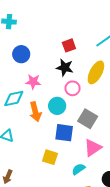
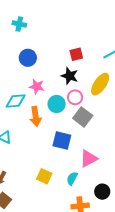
cyan circle: (57, 106) -> (57, 104), moved
gray square: (88, 119) -> (83, 117), moved
yellow square: (50, 157) -> (44, 176), moved
cyan semicircle: (78, 169) -> (72, 178), turned -32

